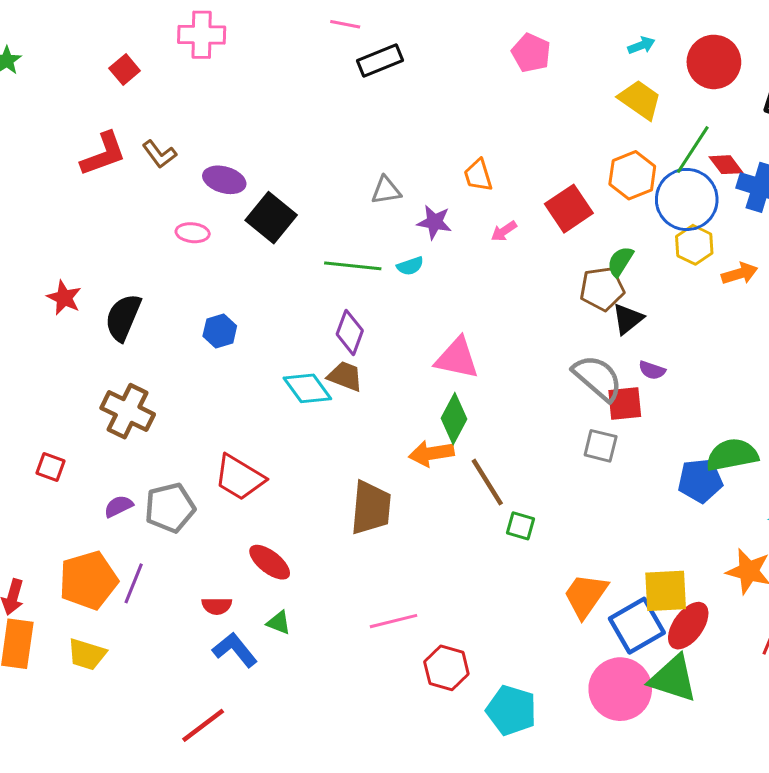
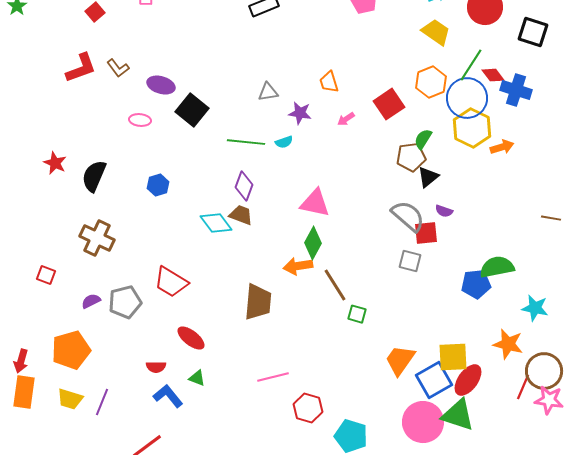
yellow hexagon: (694, 245) -> (472, 128), size x1.5
purple line: (134, 583) -> (102, 402), moved

